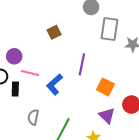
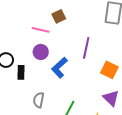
purple circle: (14, 56) -> (41, 52), moved
pink line: (30, 73) -> (41, 30), moved

